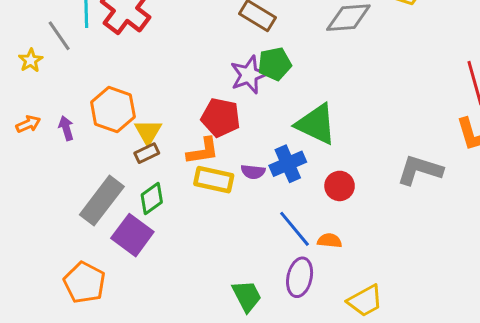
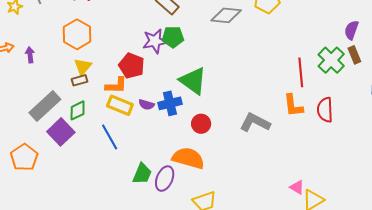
orange hexagon: (113, 110) -> (77, 34), moved
blue line: (295, 229) -> (110, 137), moved
orange semicircle: (330, 241) -> (188, 158), size x2.0
green trapezoid: (247, 296) -> (142, 174), moved, turned 40

